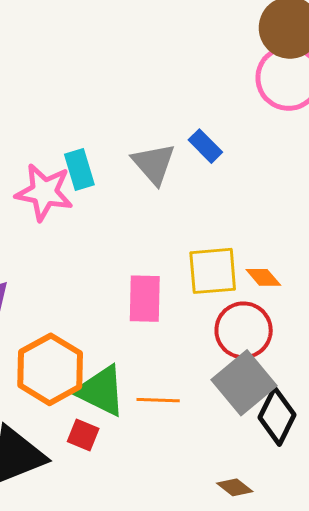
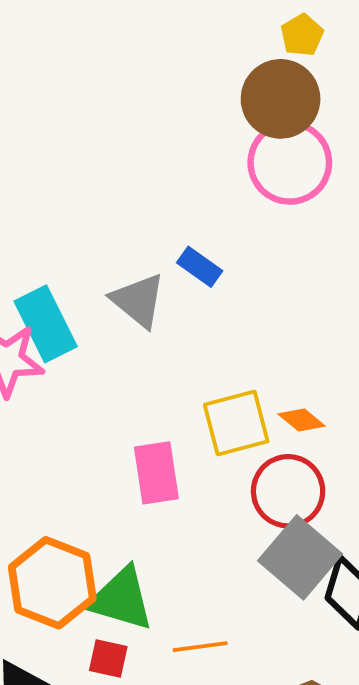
cyan rectangle: (79, 169) -> (46, 324), size x1.4
orange line: (158, 400) -> (200, 647), moved

